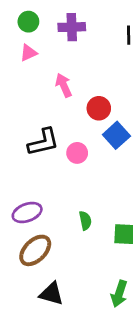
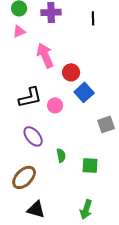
pink arrow: (64, 85) -> (45, 55), size x1.4
purple ellipse: (27, 212) -> (33, 136), moved, turned 70

